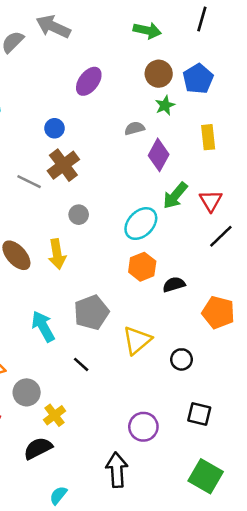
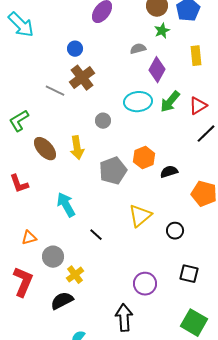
red triangle: (211, 201) -> (198, 106), turned 30
gray circle: (79, 215) -> (103, 121), moved
cyan ellipse: (141, 224) -> (138, 102), moved, turned 40
gray pentagon: (91, 312) -> (113, 171), moved

